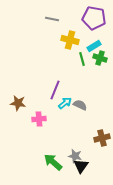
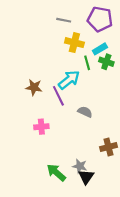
gray line: (52, 19) -> (64, 20), moved
purple line: (55, 90) -> (58, 96), turned -48
brown star: (18, 103) -> (34, 87), moved
cyan arrow: (65, 103) -> (69, 80), moved, size x1.5

